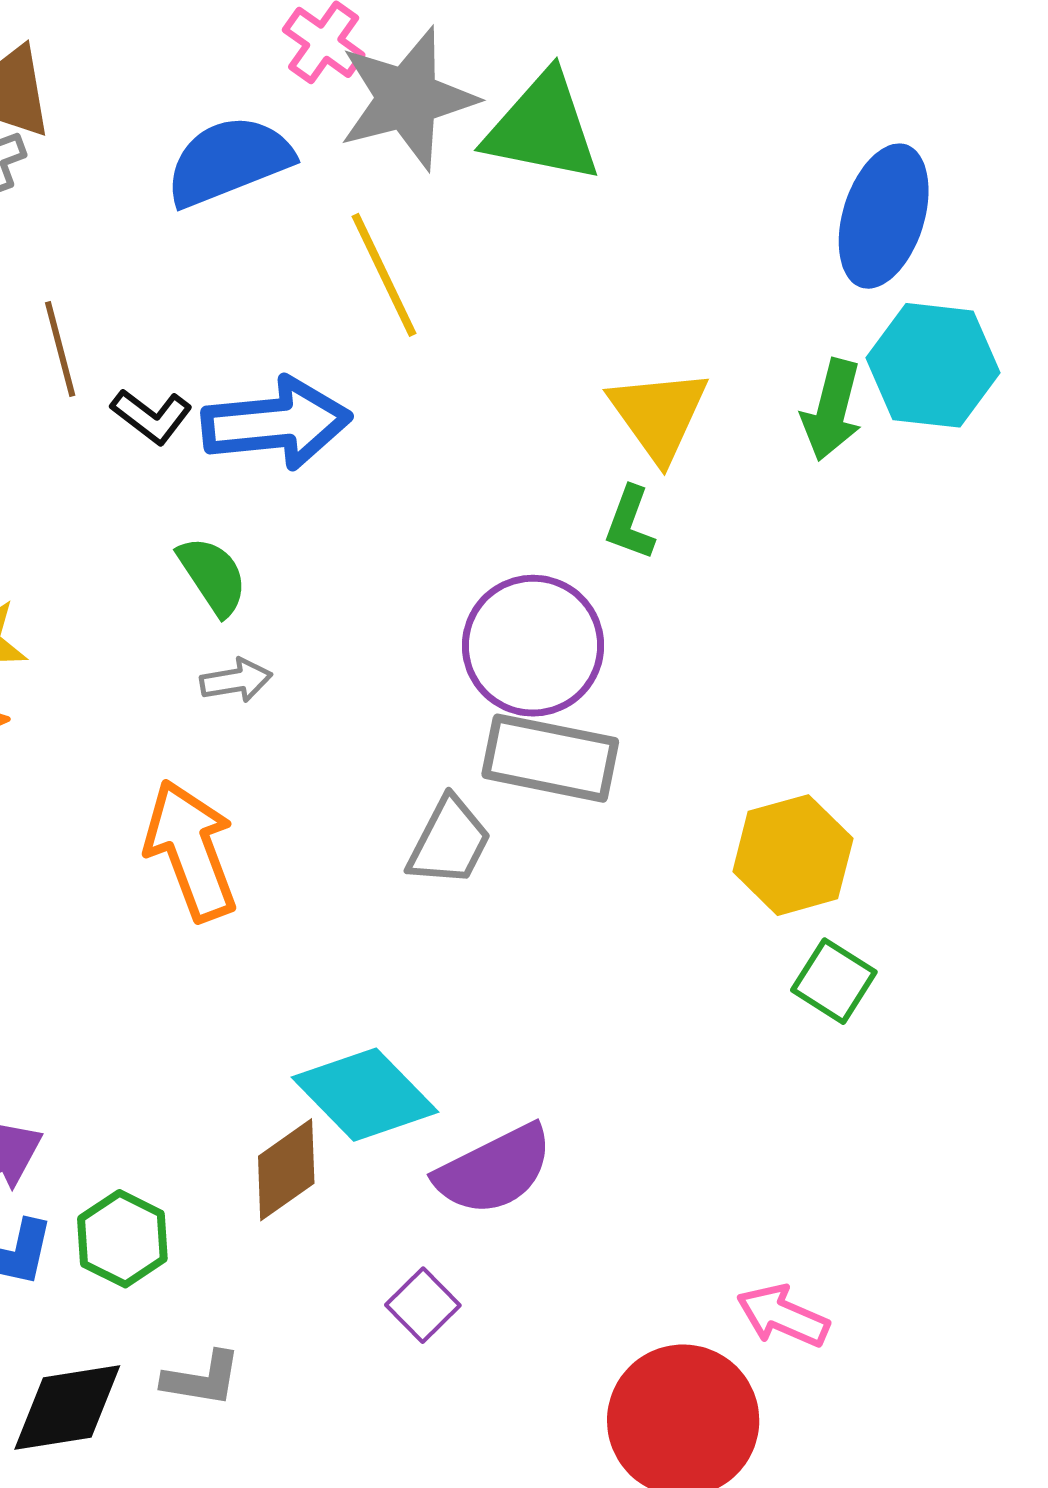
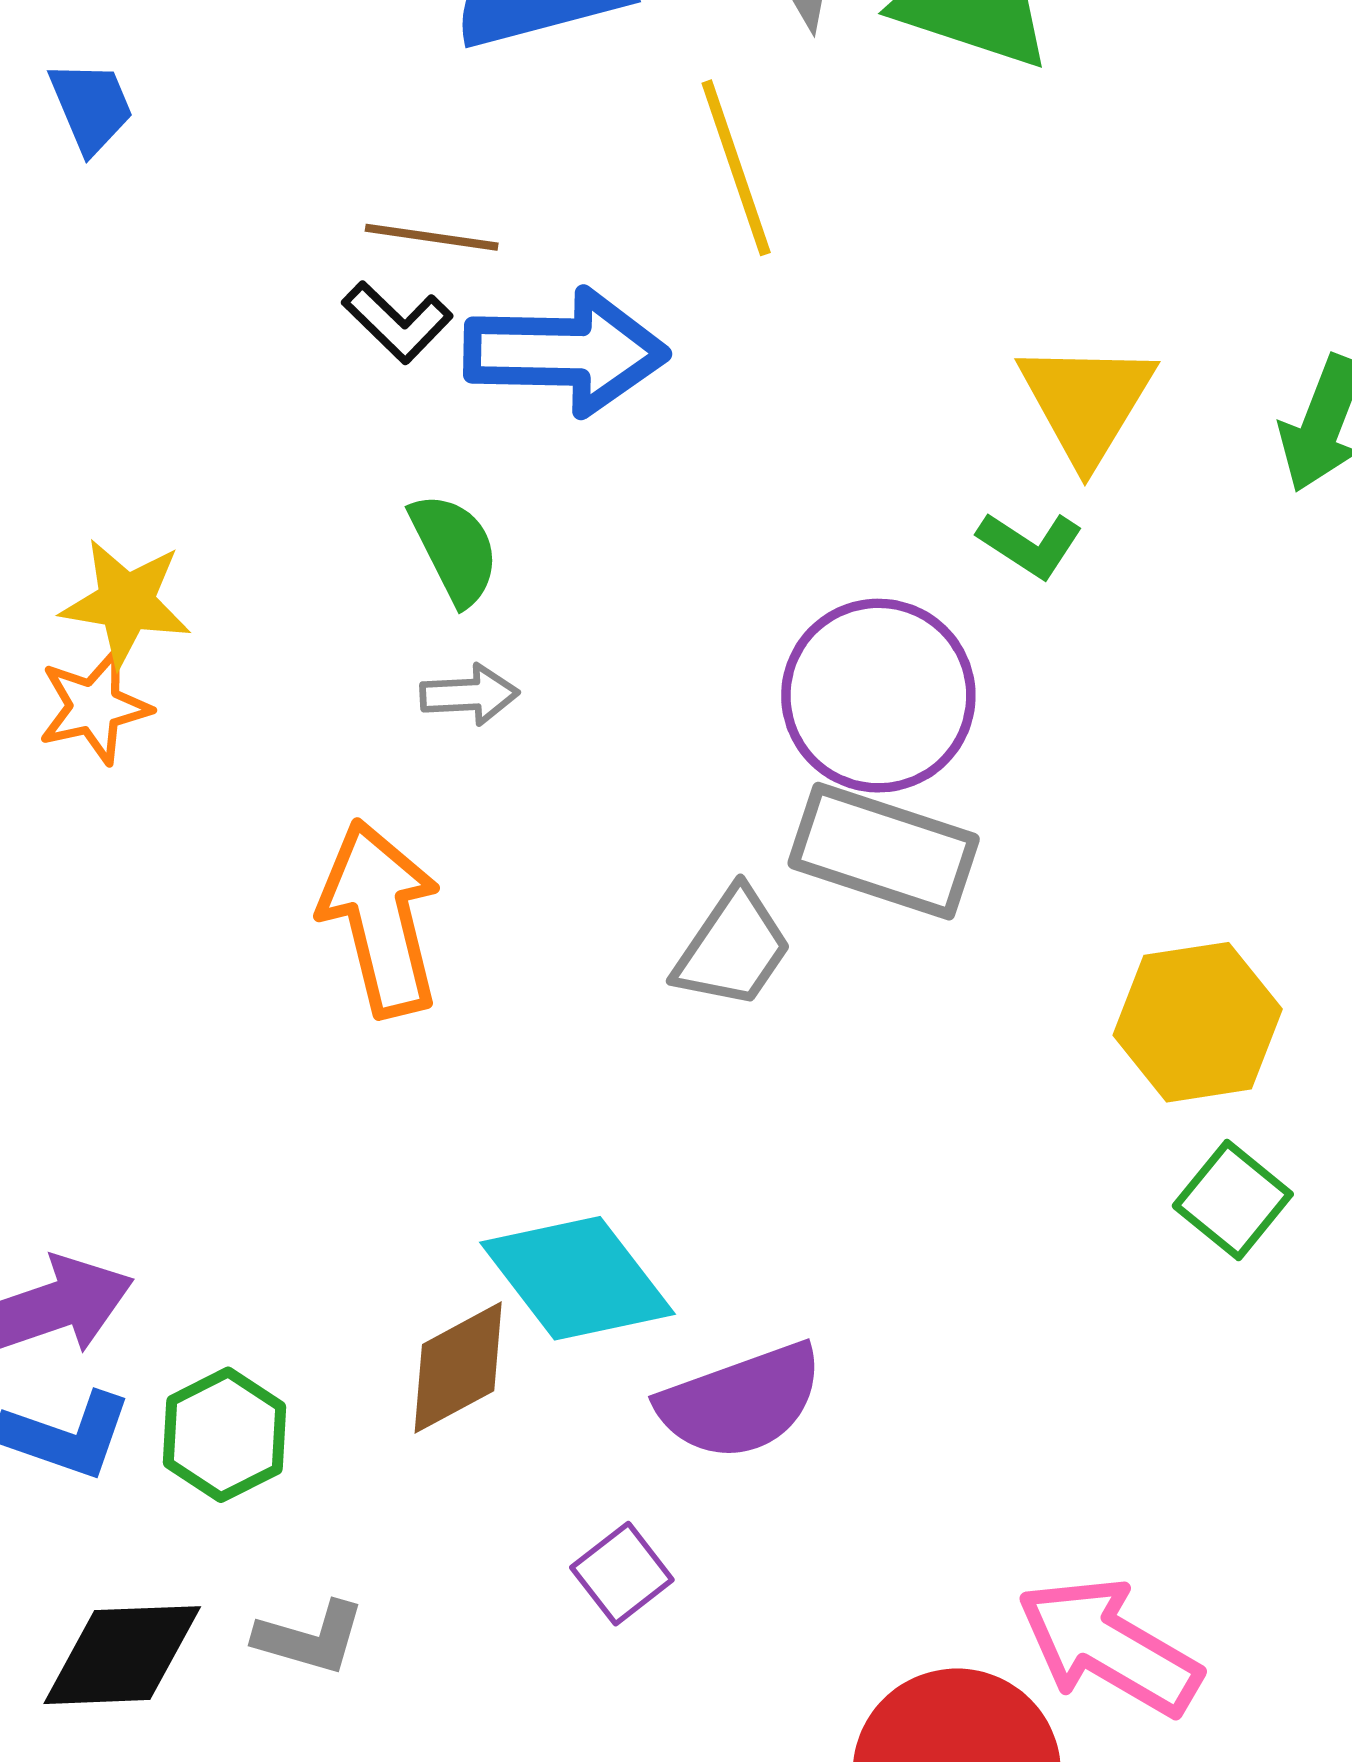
brown line: (60, 349) -> (432, 237), moved, turned -74
green L-shape: (630, 523) -> (1030, 545), turned -84
pink arrow: (783, 1316) -> (1109, 1647), size x1.5

